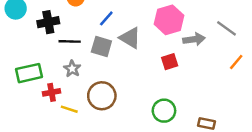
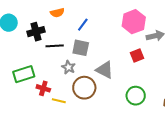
gray triangle: (130, 38) -> (105, 70), moved
gray star: (72, 69) -> (68, 67), moved
red cross: (52, 92) -> (43, 88), turned 32

